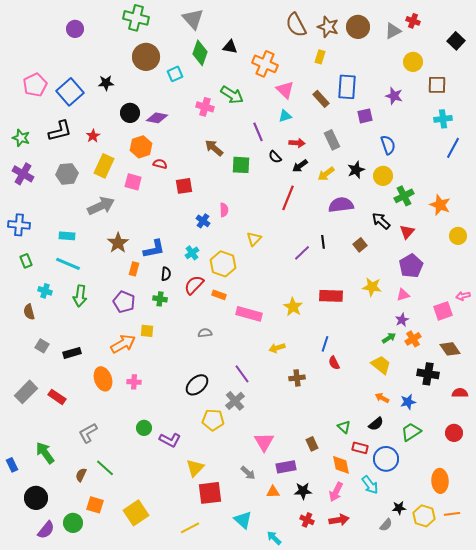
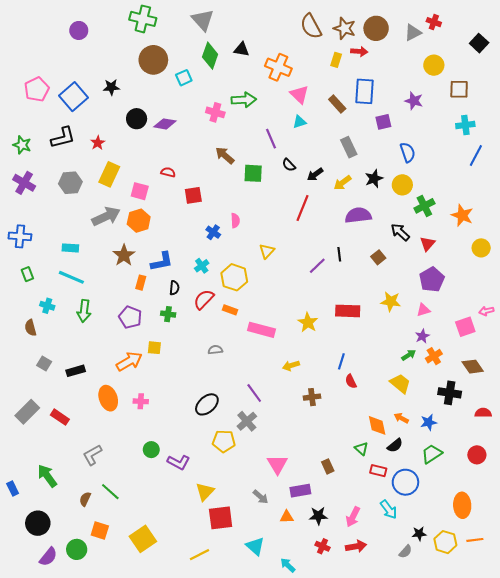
green arrow: (232, 95) -> (244, 100), turned -35
red arrow: (297, 143) -> (359, 51), moved
orange hexagon: (141, 147) -> (139, 221), moved
orange diamond: (341, 465) -> (377, 425), moved

